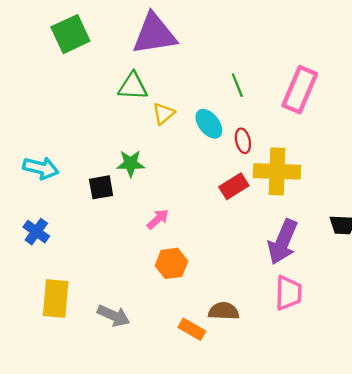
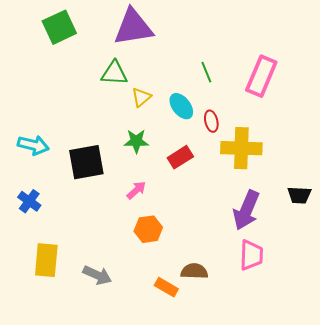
green star: (131, 163) -> (136, 141), moved
red rectangle: (234, 186) -> (180, 157), moved
black square: (101, 187) -> (86, 162), size x1.6

